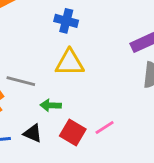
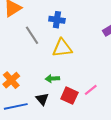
gray line: (21, 81) -> (32, 35), moved, turned 48
black triangle: (33, 133) -> (42, 99), turned 32

